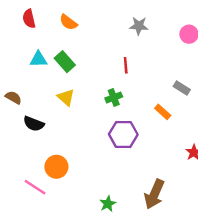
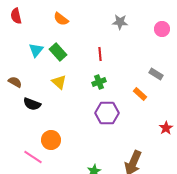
red semicircle: (29, 19) -> (16, 16), moved
cyan triangle: (39, 59) -> (36, 50), turned -49
red line: (126, 65) -> (100, 54), moved

